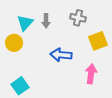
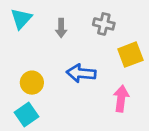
cyan triangle: (25, 23) -> (21, 19), moved
yellow circle: (14, 43) -> (32, 83), moved

